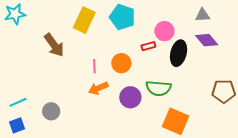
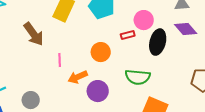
pink line: (94, 66) -> (60, 60), moved
purple circle: (130, 97) -> (98, 91), moved

